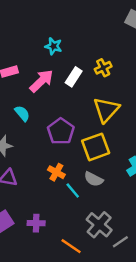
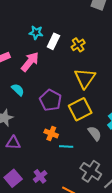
white rectangle: (74, 77) -> (53, 41), moved
gray semicircle: (94, 179) -> (95, 133), moved, turned -147
cyan line: (73, 191) -> (66, 147), turned -40
purple cross: (36, 223) -> (40, 176), turned -32

